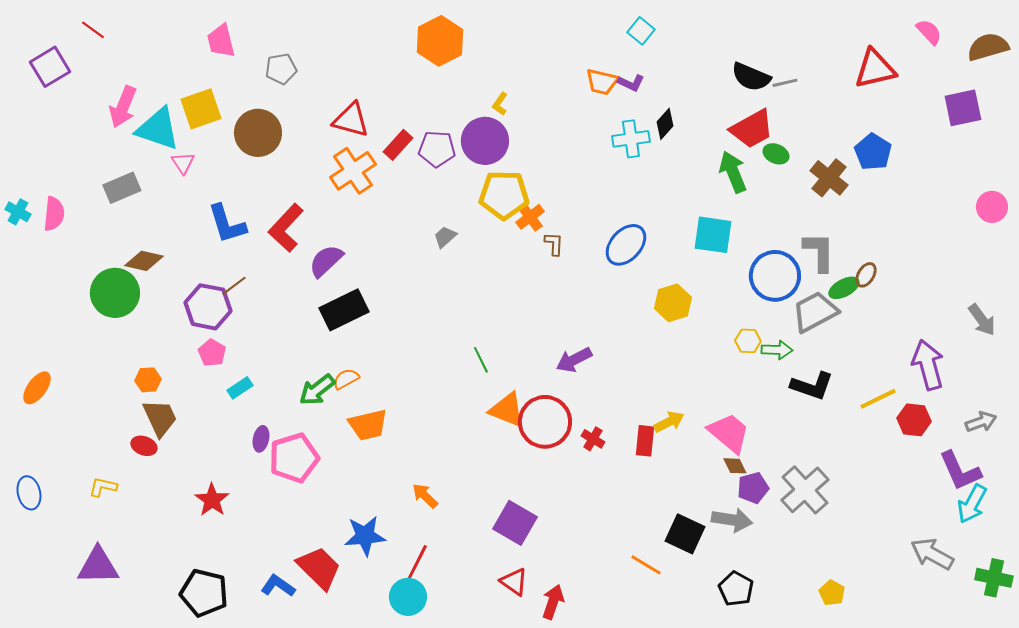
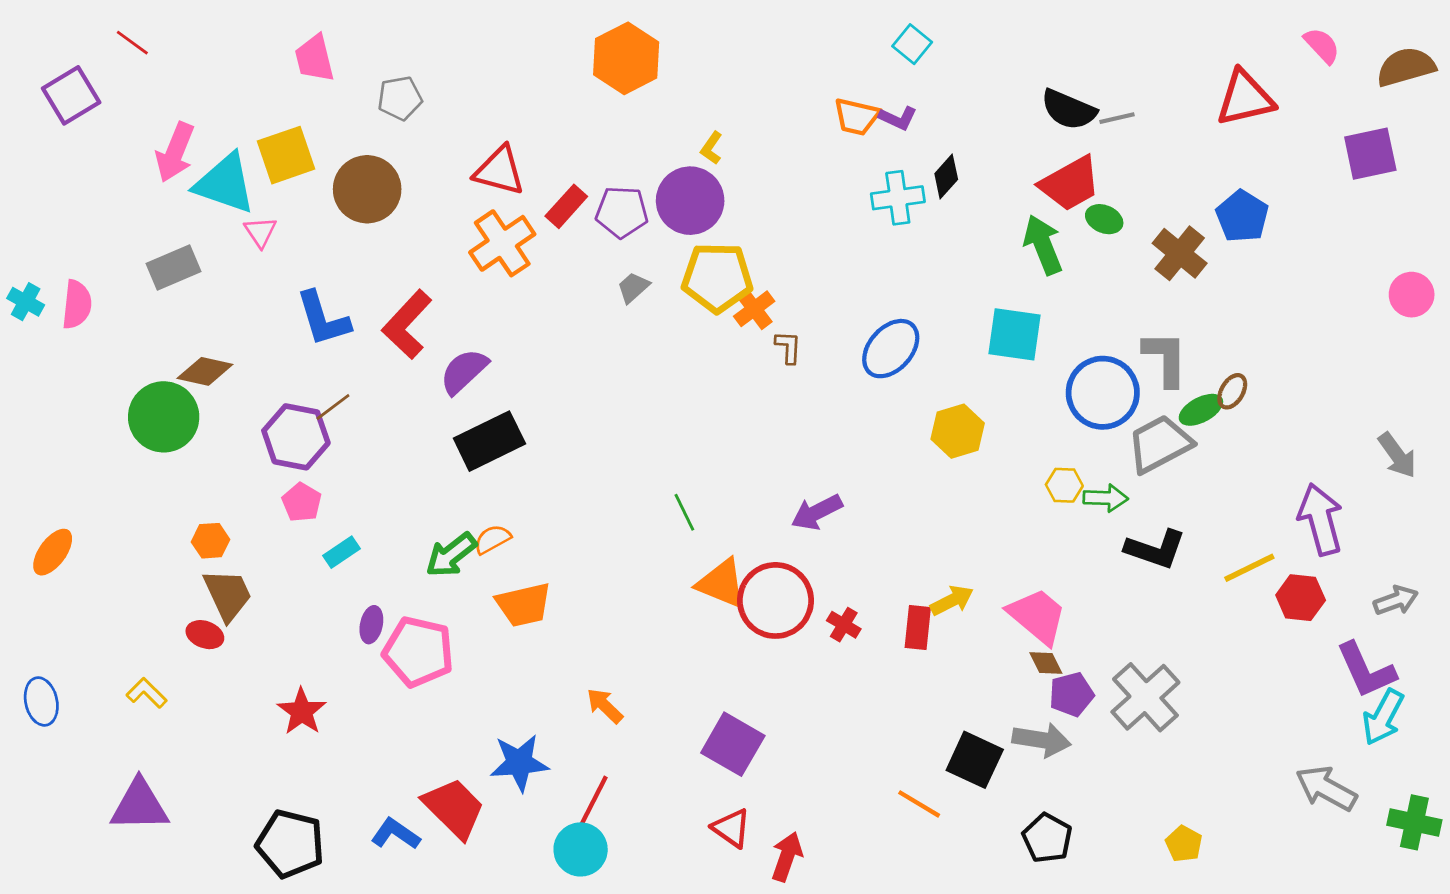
gray trapezoid: (445, 237) -> (633, 287), moved
pink pentagon: (294, 458) -> (418, 652), turned 30
yellow L-shape: (103, 487) -> (147, 693), turned 32

